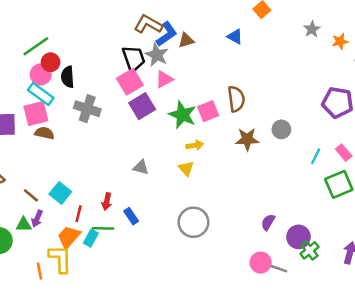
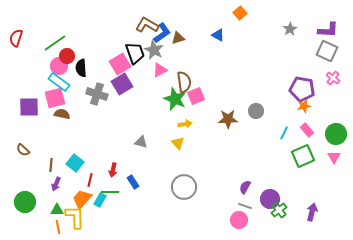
gray star: (312, 29) -> (290, 29), moved
orange star: (340, 41) -> (304, 106), moved
pink square: (130, 82) -> (120, 64), moved
brown semicircle: (236, 99) -> (184, 82), moved
purple square: (142, 106) -> (122, 84), moved
brown line: (31, 195) -> (51, 165), turned 56
green triangle: (24, 225) -> (57, 210), moved
gray line: (279, 269) -> (245, 206), moved

